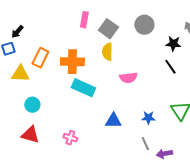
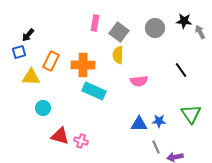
black star: (173, 44) -> (184, 21), moved
blue triangle: (113, 121) -> (139, 124), moved
red triangle: (30, 135) -> (60, 136), moved

